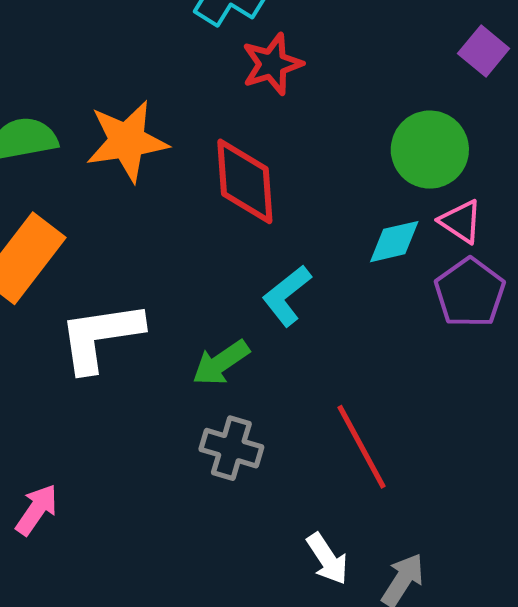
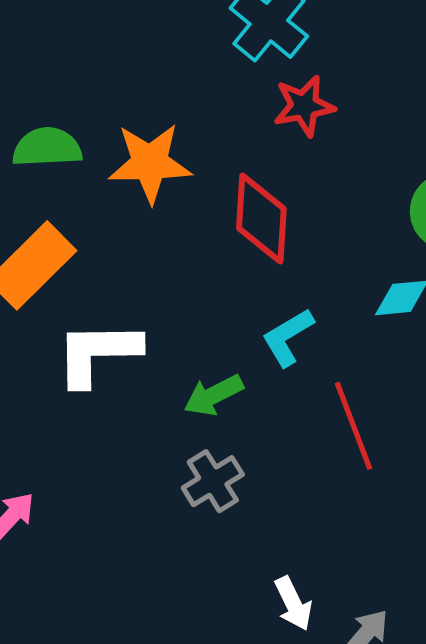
red line: (361, 447) -> (353, 426), moved
gray cross: (231, 448) -> (213, 481), turned 34

